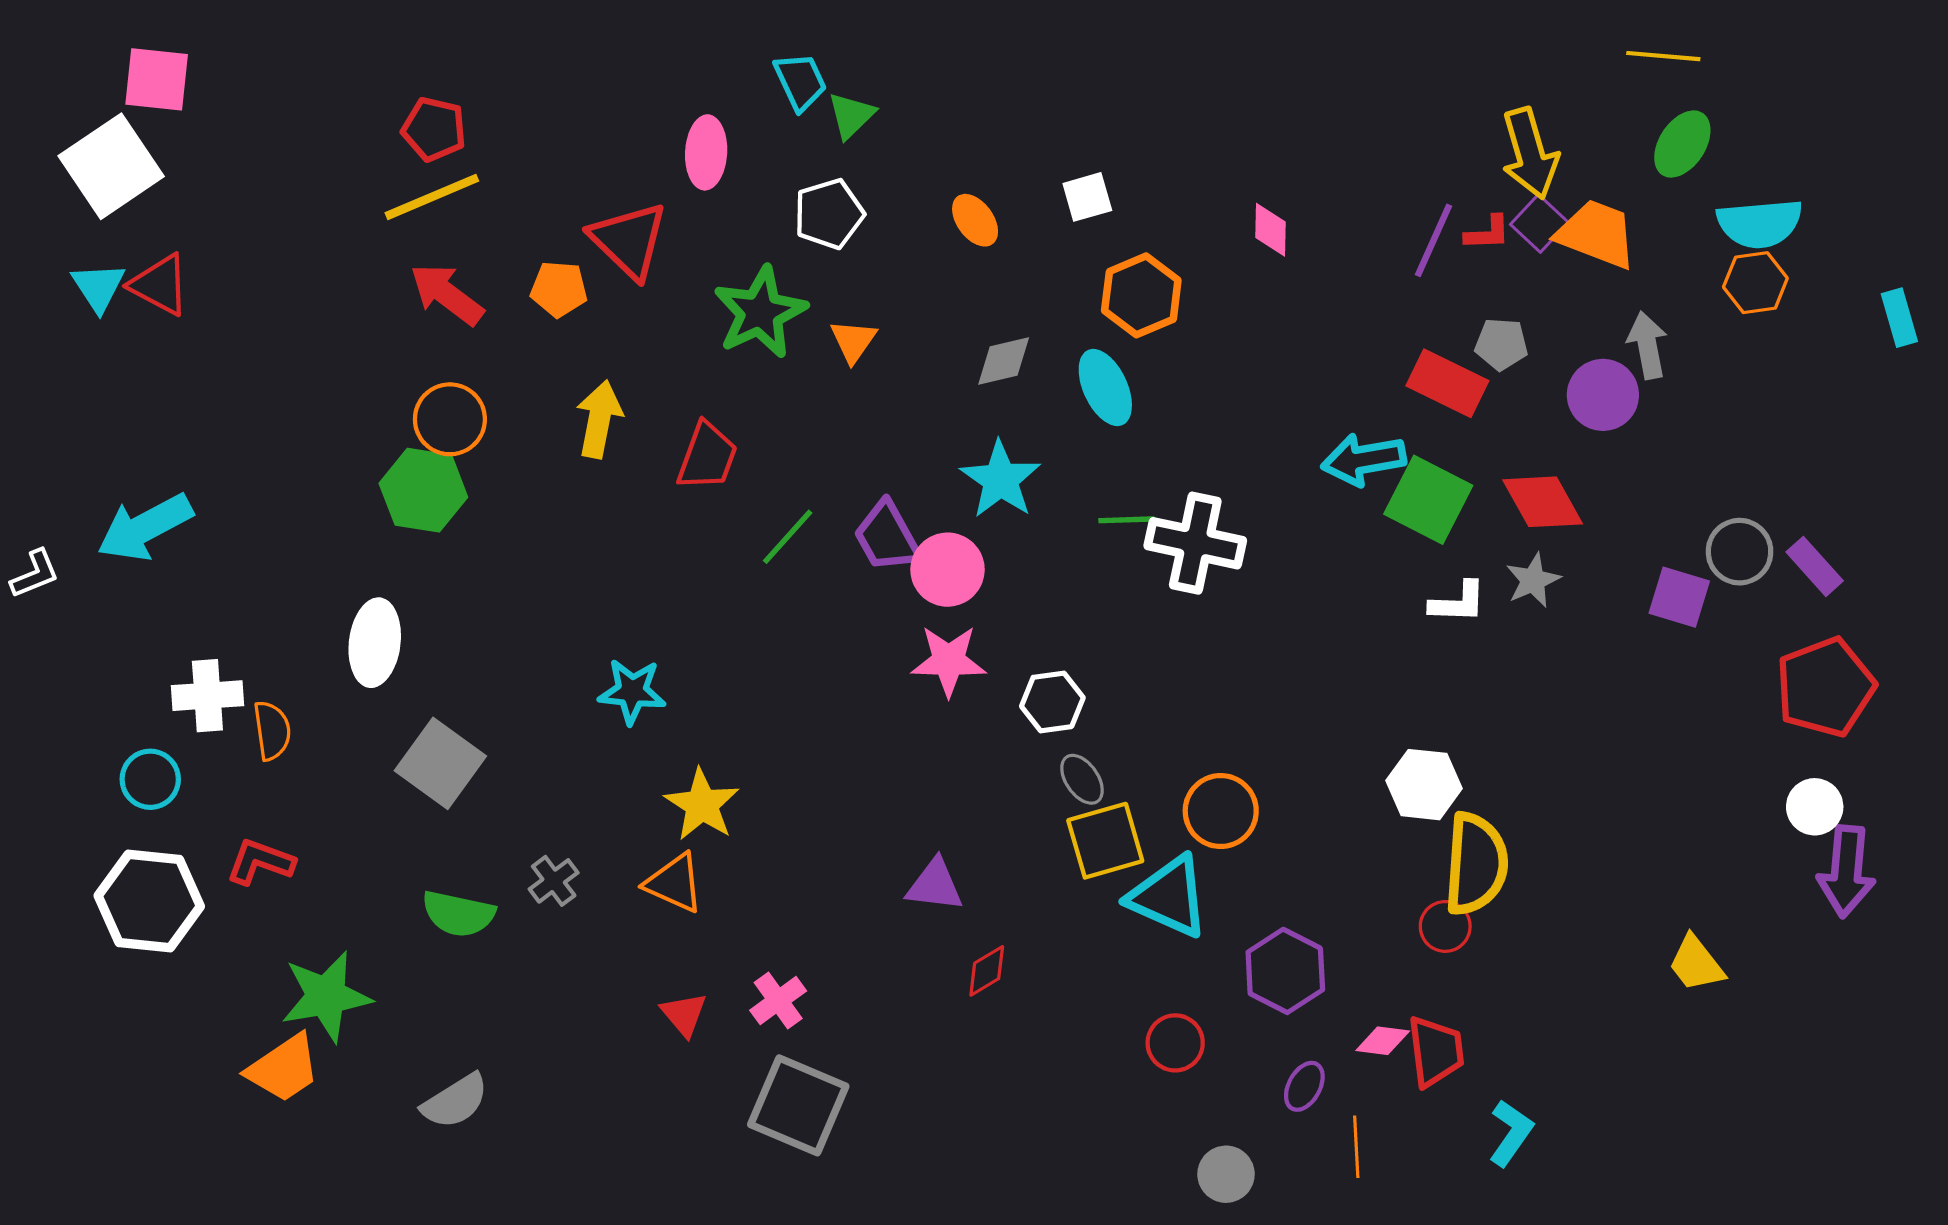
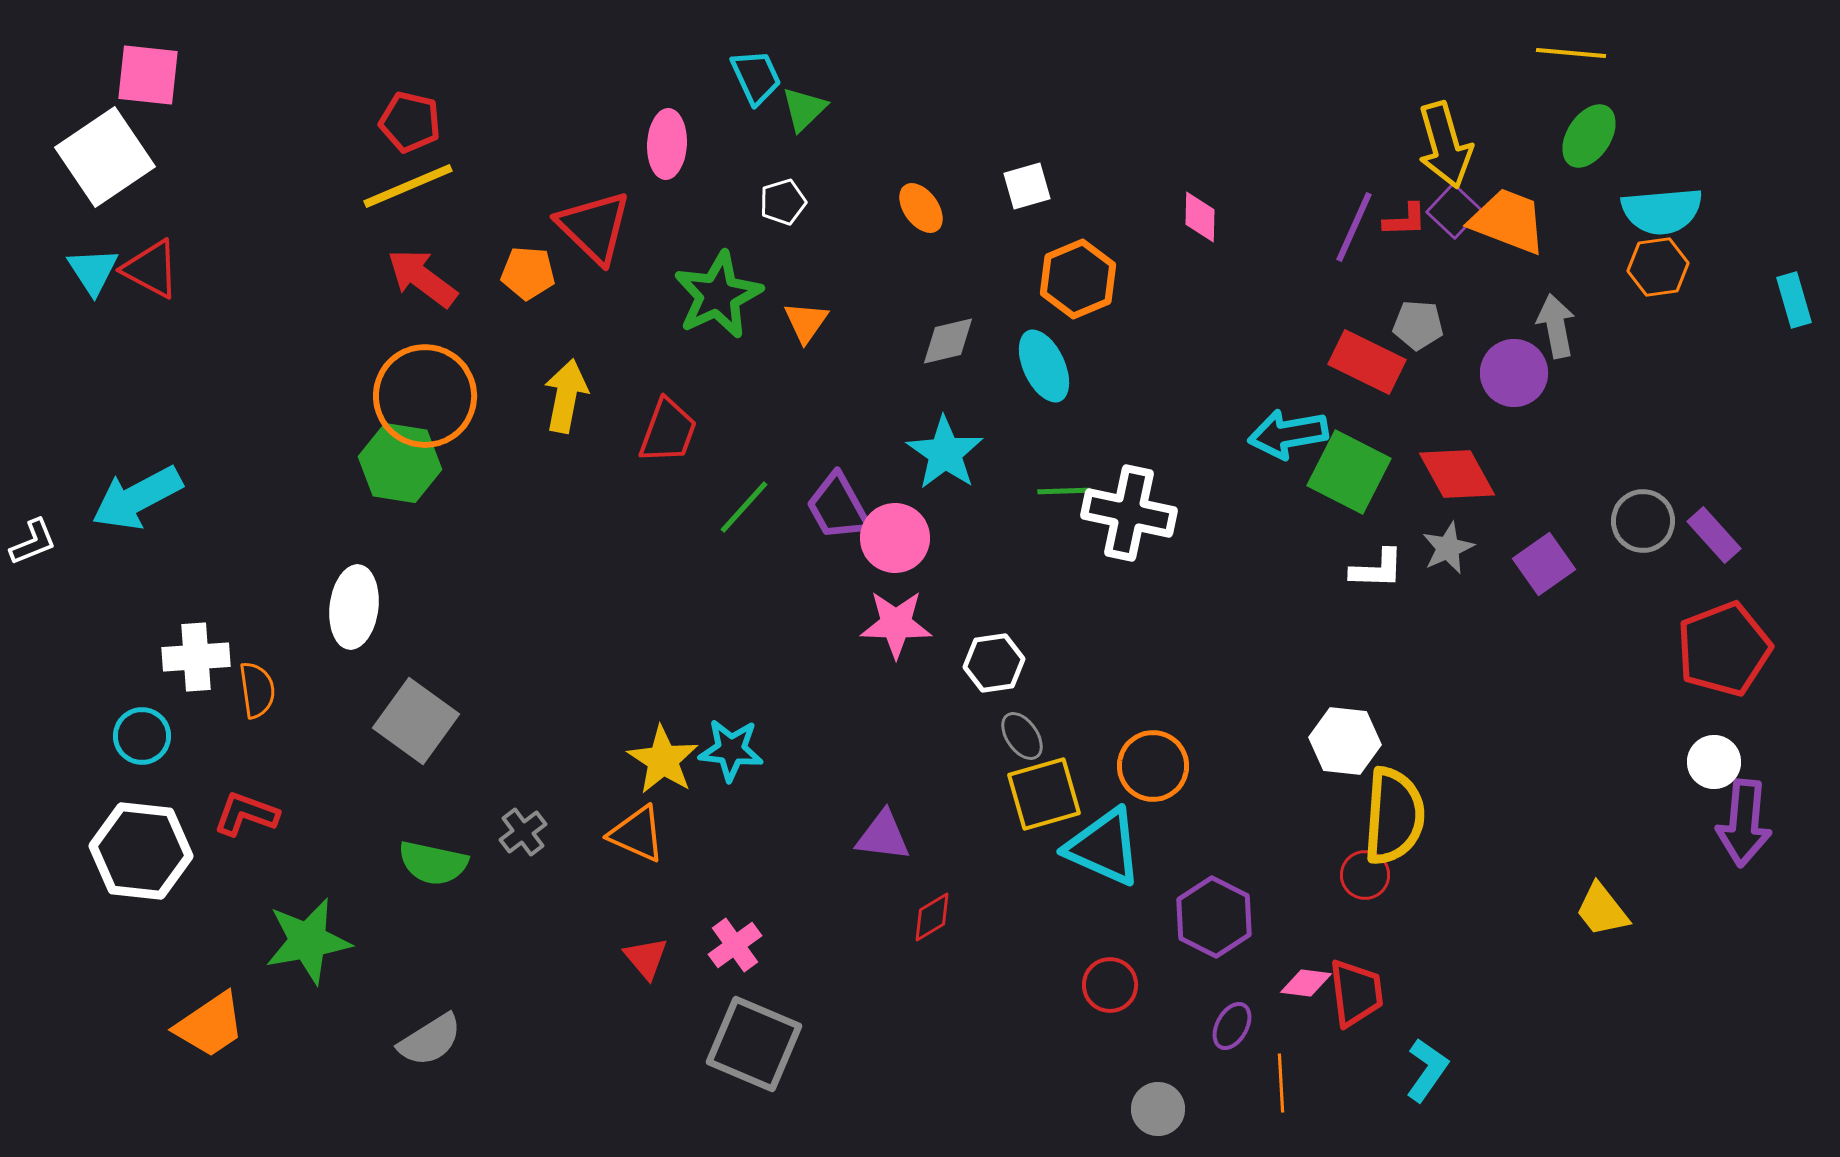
white pentagon: (829, 214) -> (783, 202), size x0.7
orange circle: (450, 419) -> (425, 396), size x1.5
purple square: (1679, 597) -> (1544, 564), moved, turned 38
cyan star: (632, 691) -> (731, 750), moved
orange trapezoid: (284, 1068) -> (210, 1025), moved

